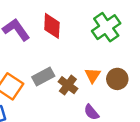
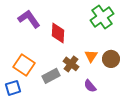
red diamond: (52, 26) -> (58, 33), moved
gray rectangle: (43, 76) -> (51, 76), moved

